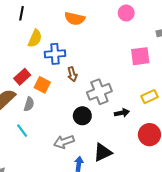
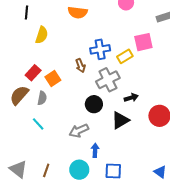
blue cross: (55, 54) -> (100, 49), moved
orange square: (42, 85) -> (53, 79), turned 35
yellow rectangle: (149, 97) -> (125, 56), moved
black triangle: (103, 152) -> (120, 120), moved

